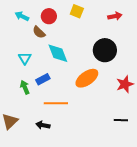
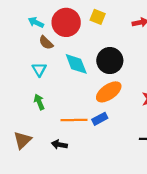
red circle: (49, 16) -> (66, 22), size x1.6
brown semicircle: (39, 32) -> (46, 43), moved
black circle: (105, 50) -> (110, 61), moved
blue rectangle: (43, 79) -> (100, 119), moved

